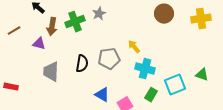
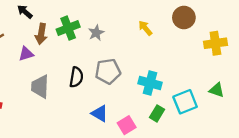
gray star: (99, 14) -> (96, 33), moved
brown circle: (164, 14) -> (184, 18), moved
yellow cross: (201, 19) -> (215, 43), moved
purple triangle: (39, 44) -> (26, 54), turned -32
yellow arrow: (134, 47) -> (145, 28), moved

